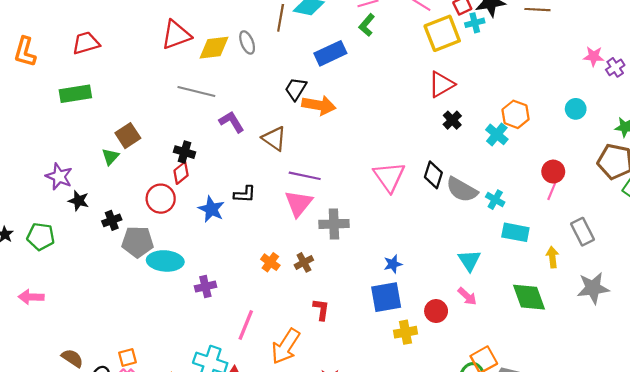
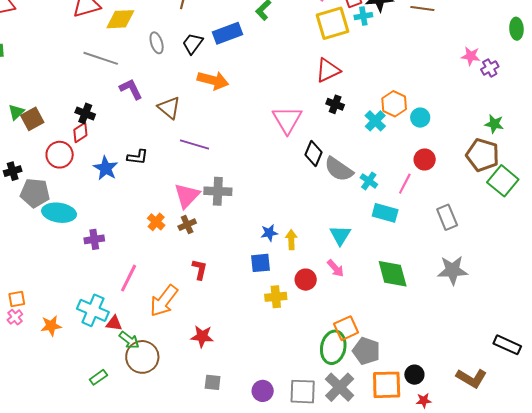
gray ellipse: (247, 42) -> (157, 43), moved
black trapezoid: (296, 89) -> (193, 44), moved
cyan circle: (576, 109) -> (420, 118), moved
black cross: (452, 120) -> (335, 104), turned -30
brown square: (128, 136) -> (32, 119), moved
pink triangle: (389, 177) -> (287, 120), moved
pink line: (553, 189) -> (405, 184), moved
pink triangle: (299, 203) -> (187, 196), moved
yellow arrow: (552, 257) -> (291, 240), moved
blue square: (386, 297) -> (260, 263), size x0.7

